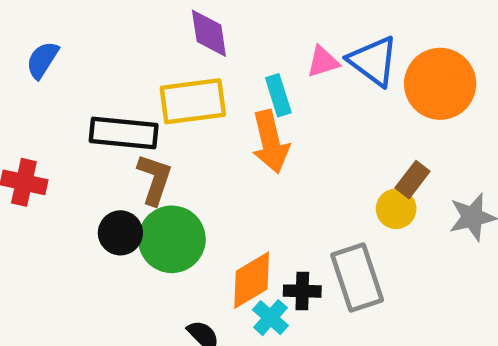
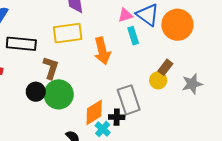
cyan rectangle: (278, 95) -> (133, 36), moved
black rectangle: (124, 133) -> (21, 44), moved
gray rectangle: (357, 277) -> (129, 100), moved

